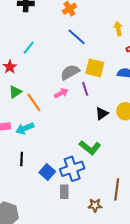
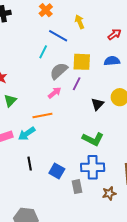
yellow arrow: (118, 29) -> (80, 22), moved
cyan line: (29, 48) -> (43, 52), moved
purple line: (85, 89) -> (77, 84), turned 56
orange line: (34, 102) -> (42, 115), moved, turned -54
blue cross: (72, 169) -> (93, 167), moved, turned 30

